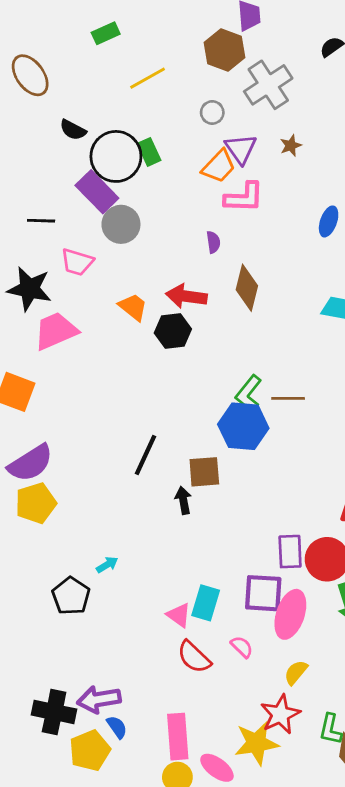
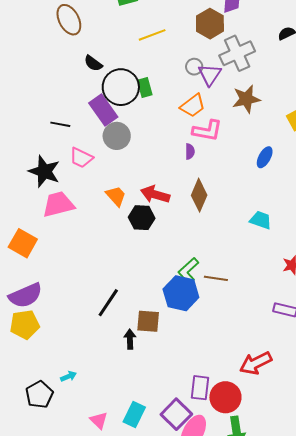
brown star: (291, 146) -> (246, 99), size x1.8
purple triangle: (241, 149) -> (210, 75), moved
purple semicircle: (213, 242) -> (190, 152), moved
purple square: (263, 593) -> (176, 414), turned 32
pink triangle: (179, 615) -> (99, 420), moved

